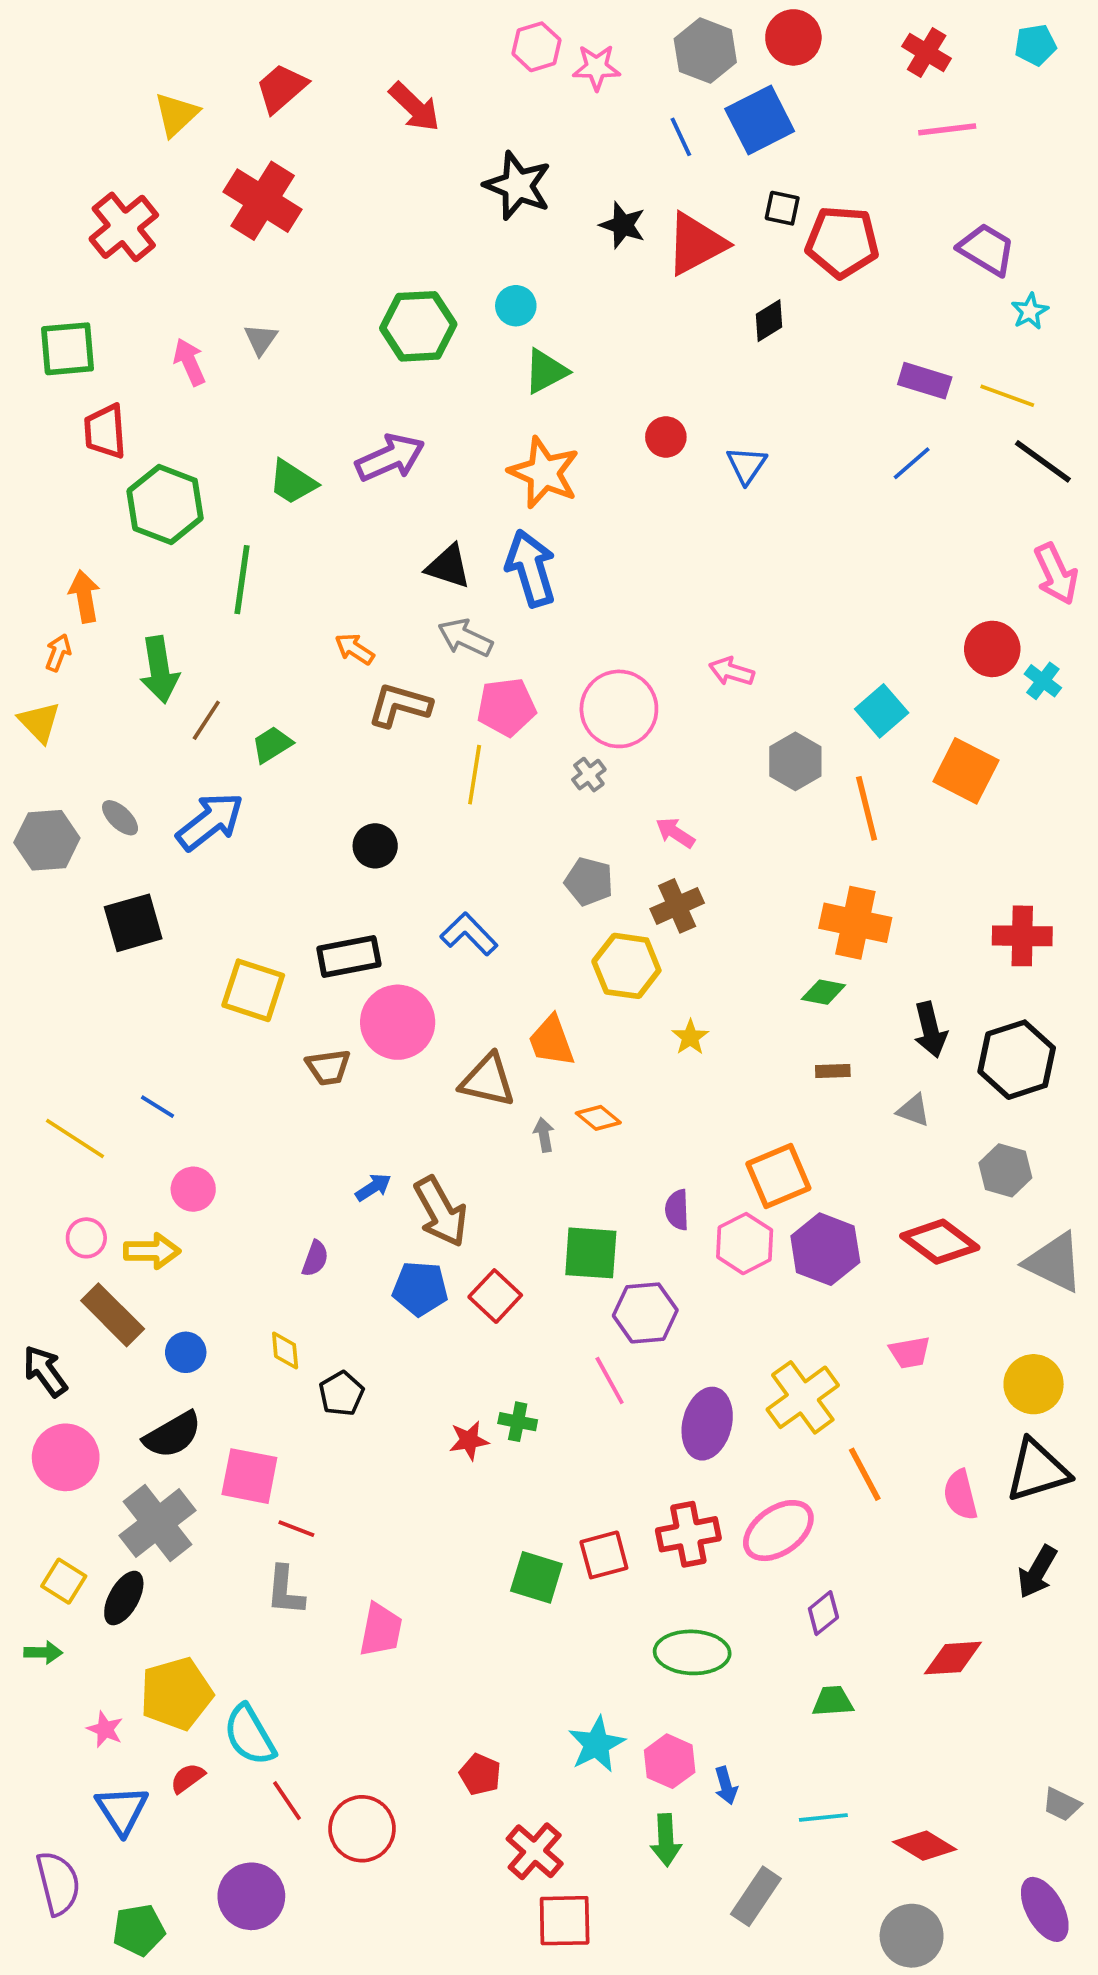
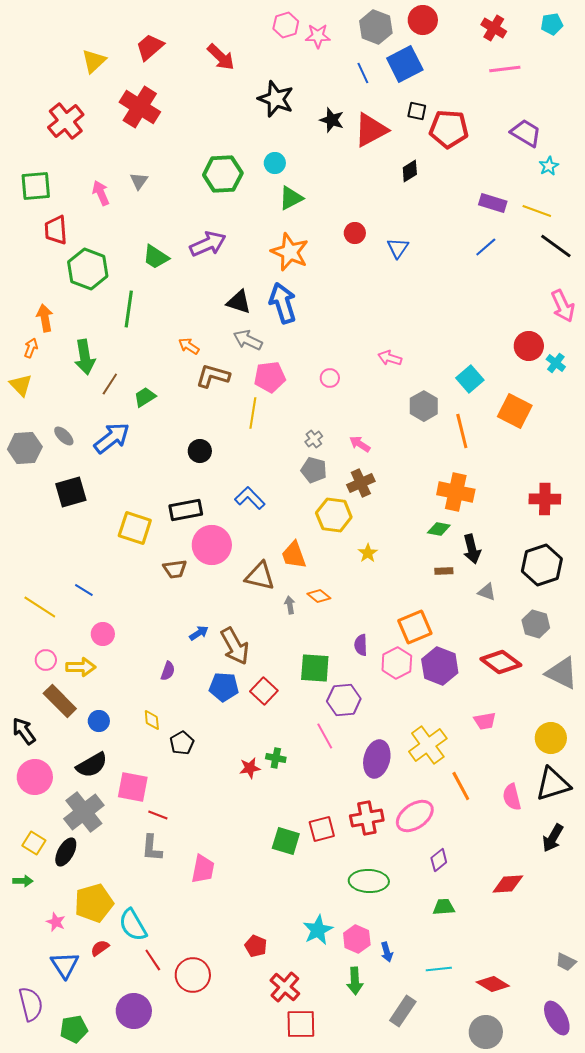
pink circle: (619, 709) -> (330, 378), size x0.5
gray cross: (589, 775) -> (314, 439), moved
black arrow: (930, 1030) -> (472, 549), moved

